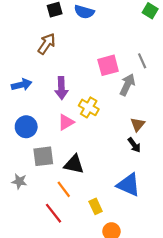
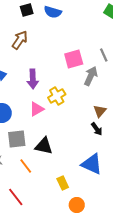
yellow cross: (89, 107) -> (57, 96), turned 30
orange line: (64, 189) -> (26, 166), moved
red line: (53, 213) -> (16, 197), moved

